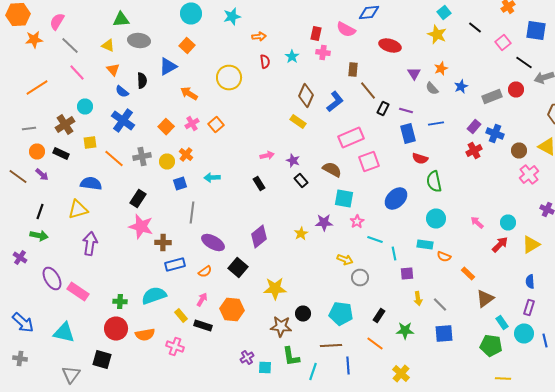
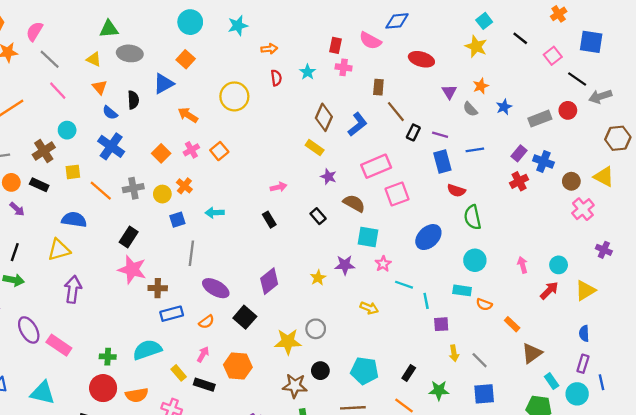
purple star: (293, 160) -> (328, 177), moved
pink arrow: (477, 222) -> (523, 265), turned 32
gray circle: (360, 278) -> (316, 329), moved
blue line: (545, 340) -> (602, 382), moved

